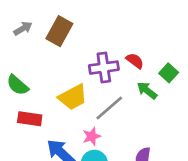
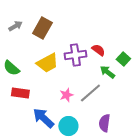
yellow trapezoid: (73, 97) -> (47, 63), moved
gray line: (109, 108) -> (90, 93), moved
pink star: (92, 136) -> (66, 95), moved

